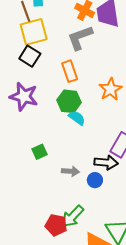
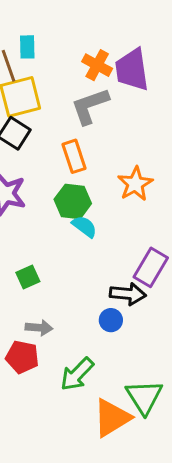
gray arrow: (70, 171) -> (39, 328), moved
red pentagon: (56, 225) -> (22, 357), moved

